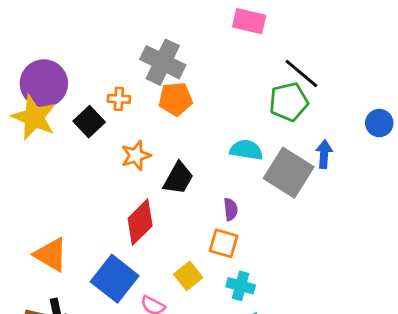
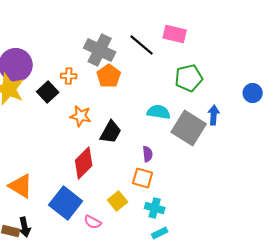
pink rectangle: (249, 21) -> (175, 34), moved
black line: (301, 74) -> (142, 45), moved
orange pentagon: (175, 99) -> (109, 76), turned -30
orange star: (136, 156) -> (81, 116), turned 30

